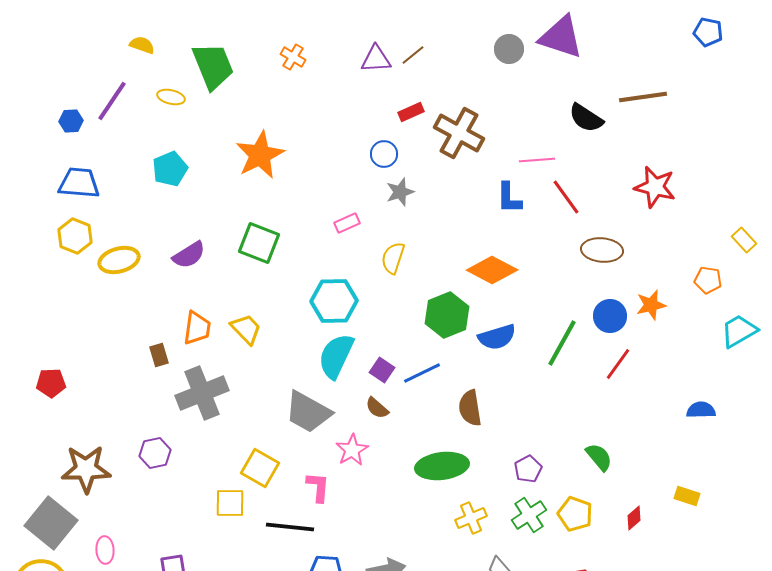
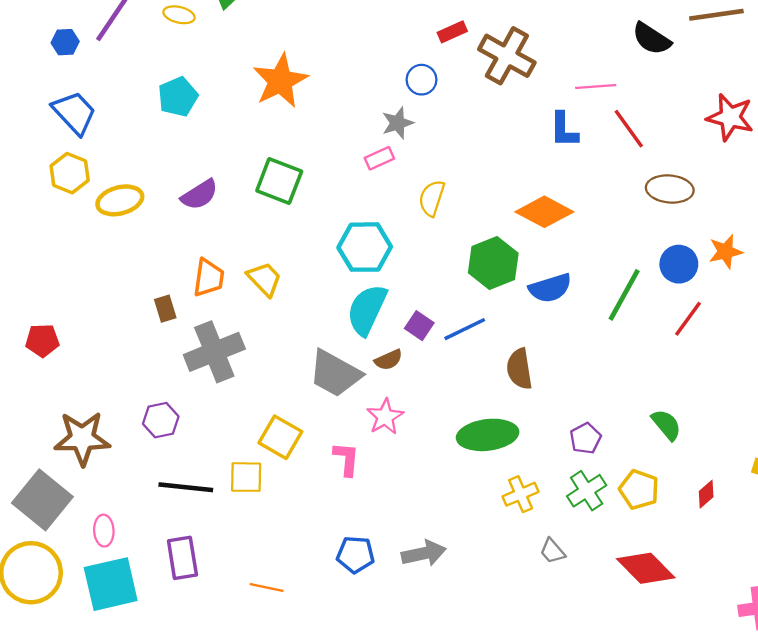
blue trapezoid: (79, 183) -> (74, 113), turned 42
gray star: (400, 192) -> (398, 123), moved
brown semicircle: (377, 408) -> (388, 360), moved, turned -65
black line: (290, 527) -> (186, 487), moved

